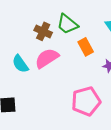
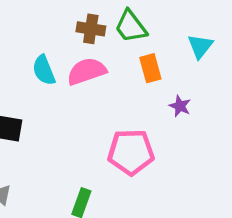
brown cross: (43, 31) -> (91, 29), turned -30

